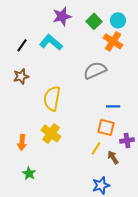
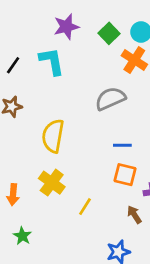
cyan L-shape: (51, 42) -> (52, 61), turned 40
blue line: (113, 106) -> (122, 145), moved
yellow line: (96, 148) -> (85, 207), moved

